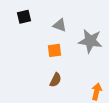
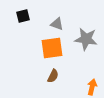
orange square: (54, 50) -> (52, 48), size x1.6

